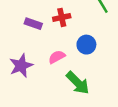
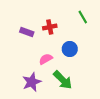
purple star: (21, 66) -> (32, 82), moved

